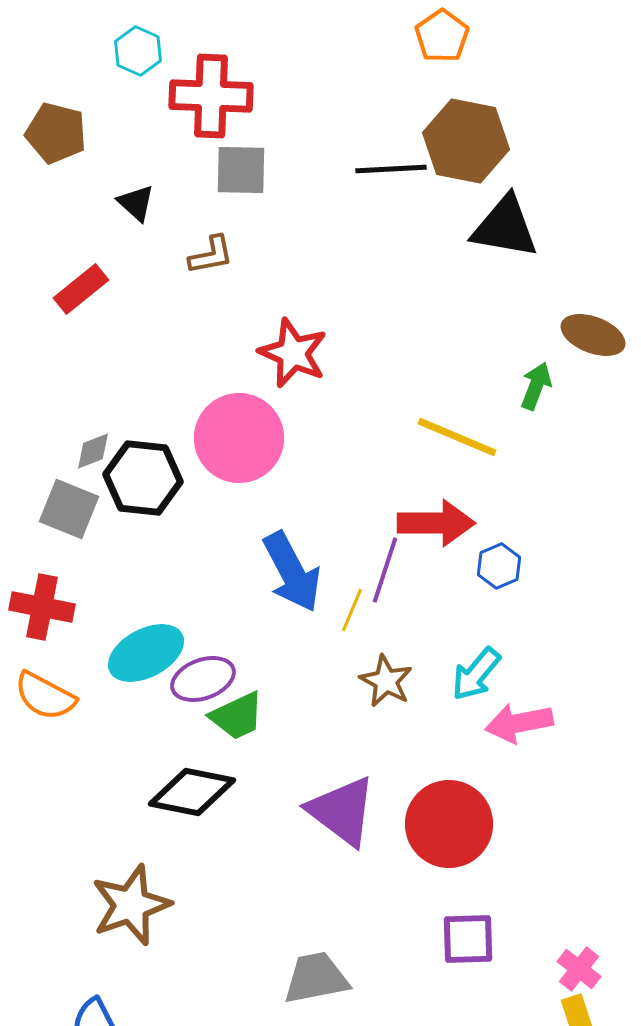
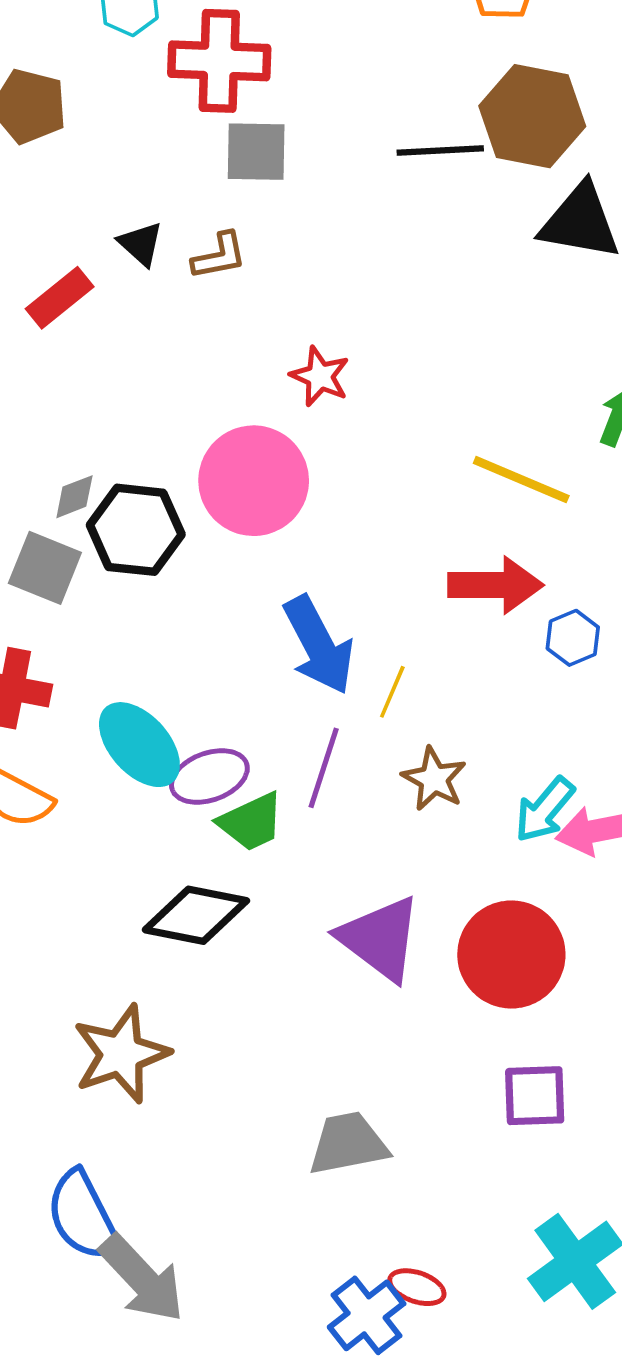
black triangle: (136, 203) -> (141, 244), moved
red star: (293, 353) -> (320, 376), size x0.7
purple line: (385, 570) -> (324, 768), moved
cyan ellipse: (146, 653) -> (139, 745), turned 76
cyan arrow: (476, 674) -> (545, 810), moved

